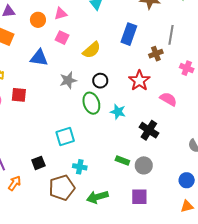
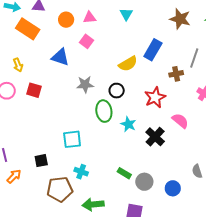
yellow semicircle: (92, 50) -> (128, 64), moved
black cross: (149, 130) -> (155, 137), moved
blue circle: (187, 180) -> (173, 188), moved

